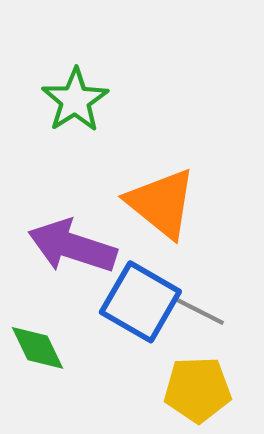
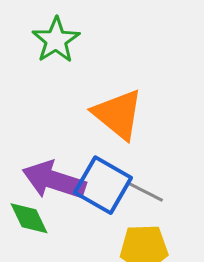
purple arrow: (72, 246) -> (54, 180), moved

